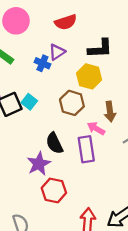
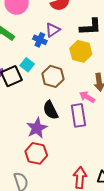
cyan square: (29, 102) -> (27, 65), moved
brown hexagon: (72, 103) -> (53, 76), moved
red hexagon: (54, 190) -> (36, 153), moved

